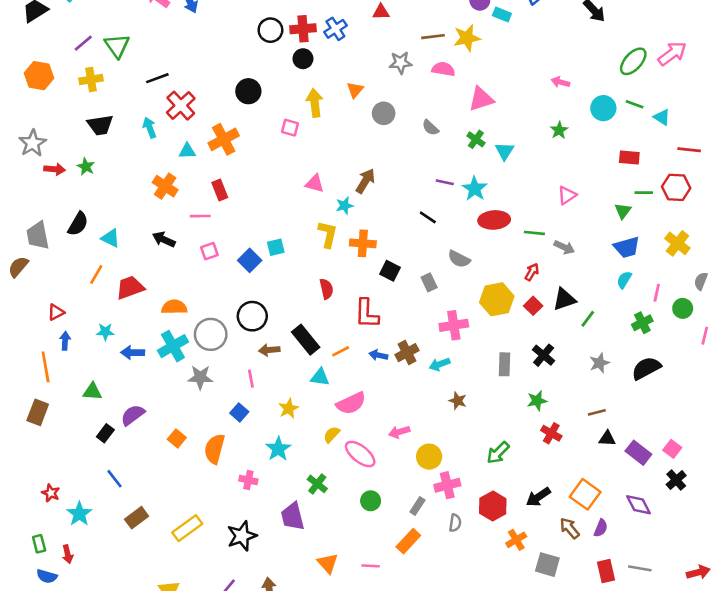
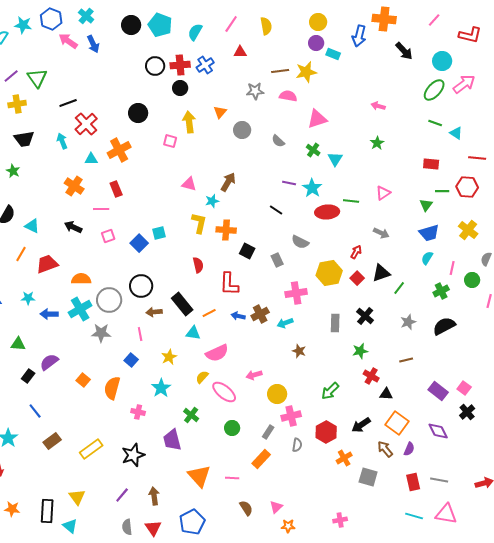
cyan circle: (603, 108) -> (442, 61), moved
green line: (534, 233) -> (351, 201), moved
black triangle: (607, 438) -> (386, 394), moved
orange triangle: (328, 563) -> (199, 476), size x1.4

